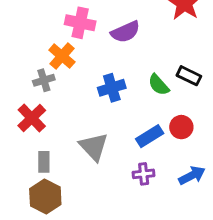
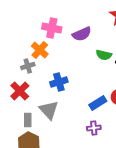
green semicircle: (159, 85) -> (104, 55), moved, turned -35
blue cross: (112, 88) -> (59, 82), moved
gray triangle: (94, 147) -> (49, 110), moved

